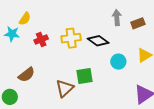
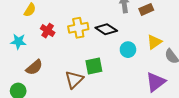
cyan star: (12, 34) -> (18, 42), moved
red cross: (41, 39) -> (48, 31), turned -32

